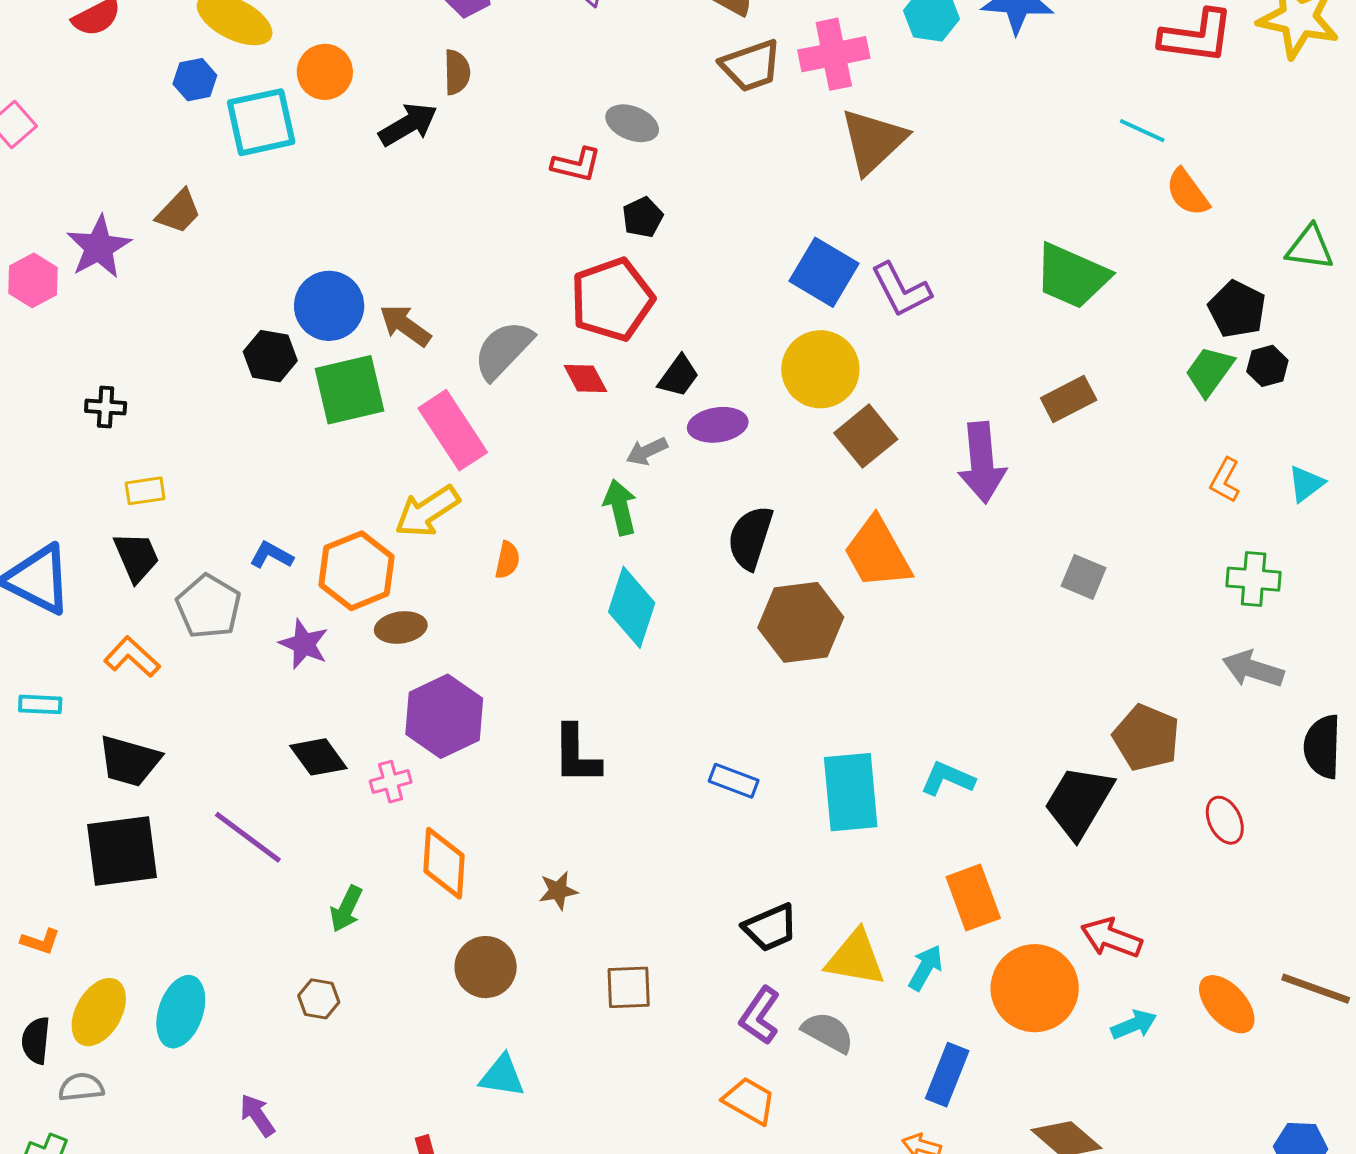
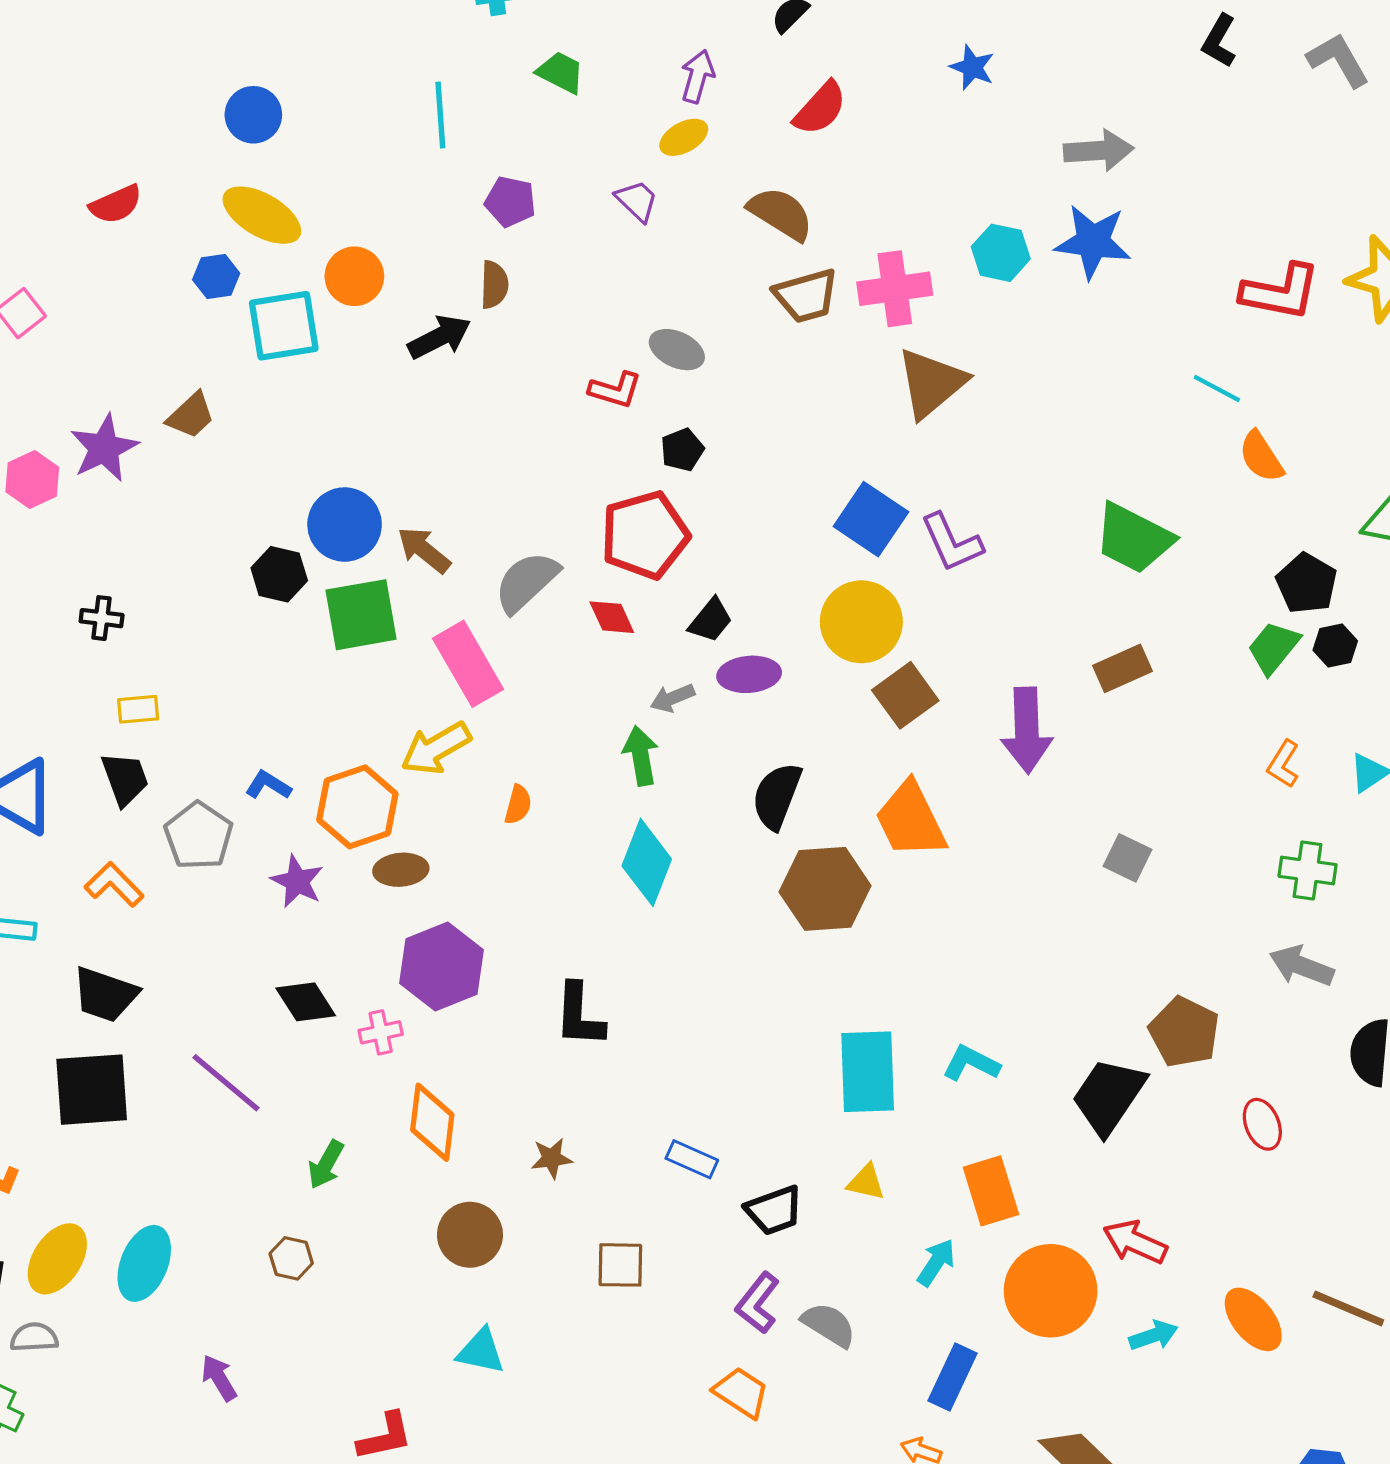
blue rectangle: (734, 781) -> (692, 1159), moved
yellow triangle: (856, 958) -> (866, 1182), moved, size x0.6

